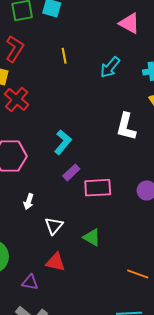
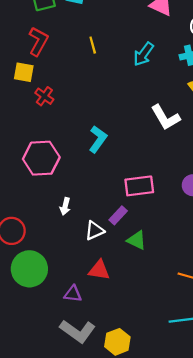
red cross: (17, 99) -> (44, 96), size x0.7
white L-shape: (126, 127) -> (165, 117), turned -40
purple rectangle: (71, 172) -> (118, 215), moved
white triangle: (54, 226) -> (95, 231), turned 30

